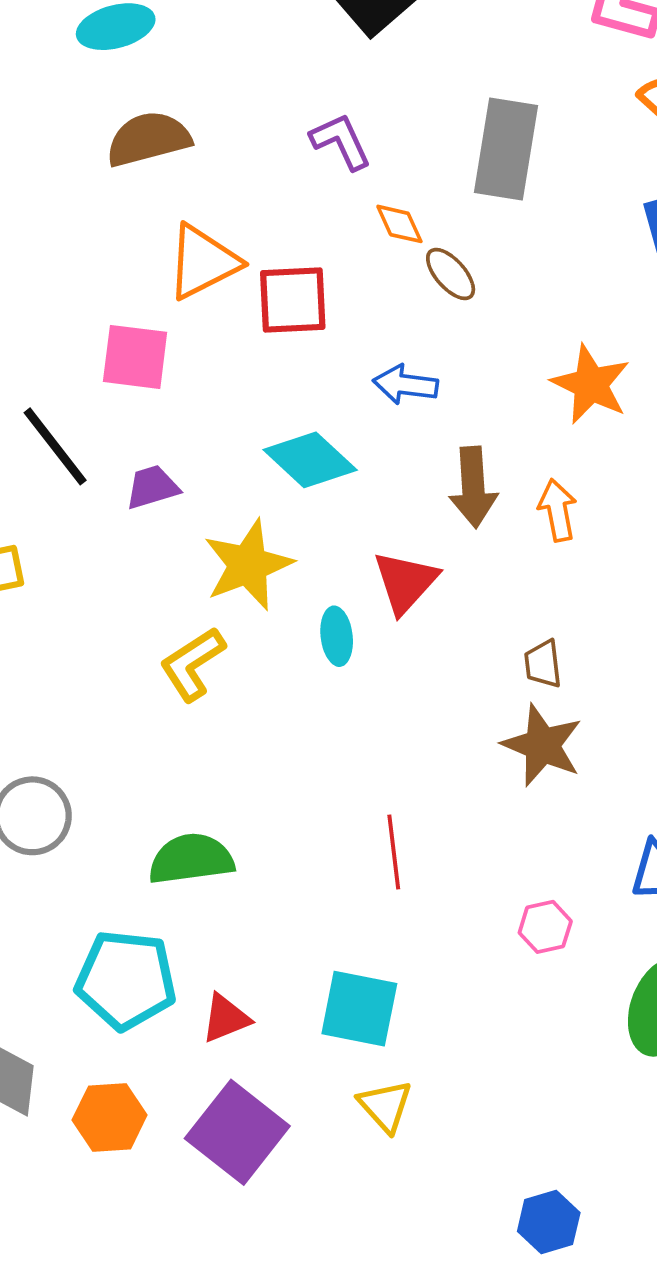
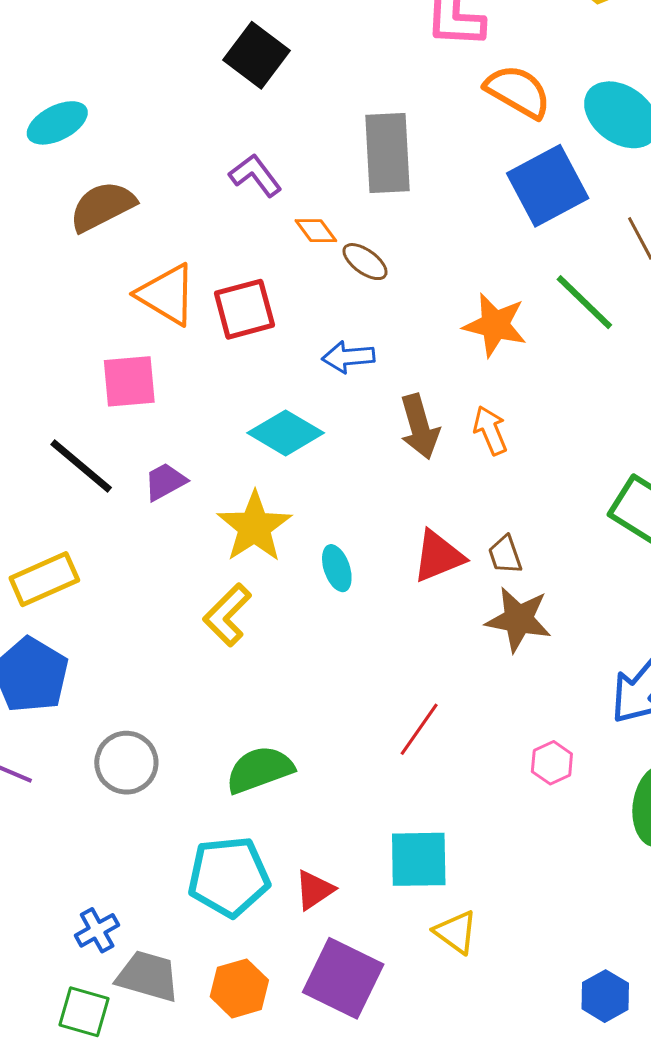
orange triangle: (203, 262) -> (167, 295), turned -50
red triangle: (405, 582) -> (438, 556), moved, turned 38
red line: (394, 852) -> (419, 729), turned 54

